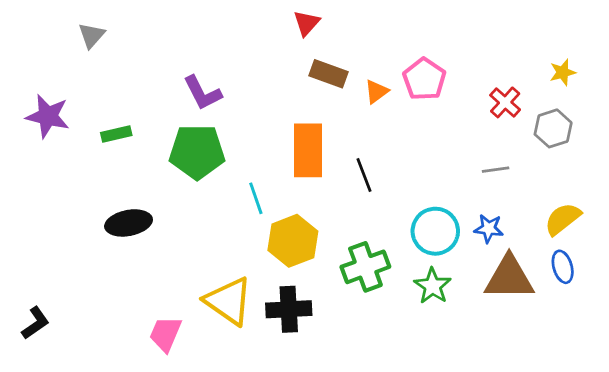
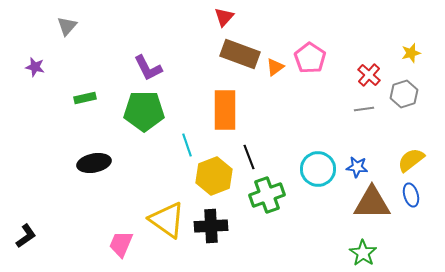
brown rectangle: (328, 74) -> (240, 54), size x1.4
purple star: (48, 116) -> (35, 67), moved, size x0.6
gray line: (496, 170) -> (364, 109), moved
black line: (364, 175) -> (249, 157), moved
green star: (433, 286) -> (363, 253), moved

